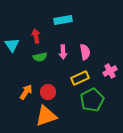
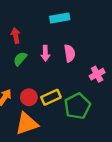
cyan rectangle: (63, 20) -> (60, 18), moved
green semicircle: (40, 57) -> (20, 59), turned 144
yellow rectangle: (80, 78) -> (51, 97), moved

